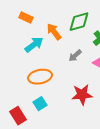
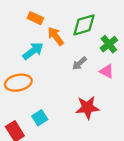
orange rectangle: (26, 18) -> (35, 18), moved
orange ellipse: (40, 77) -> (18, 83), moved

